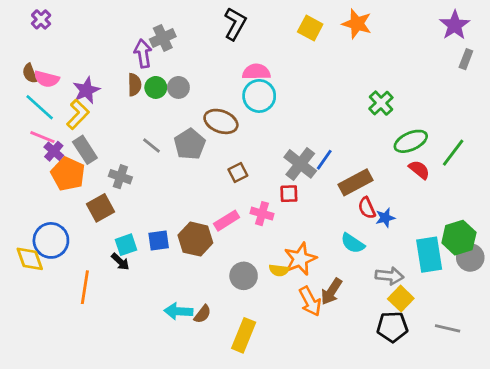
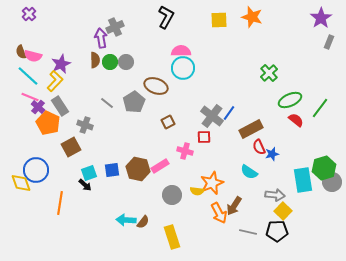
yellow square: (310, 28) -> (219, 20), turned -30
pink rectangle: (227, 221) -> (160, 166), moved
gray line: (448, 328) -> (248, 232), moved
yellow rectangle: (244, 335) -> (172, 237), turned -40

